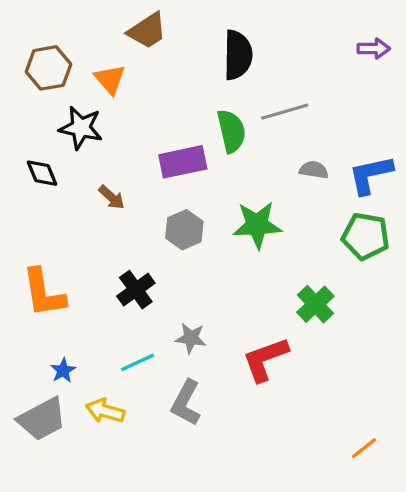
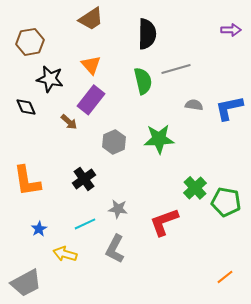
orange triangle: (110, 79) -> (91, 65), moved
purple rectangle: (183, 162) -> (91, 100), moved, turned -40
green pentagon: (366, 236) -> (226, 202), moved
gray trapezoid: (42, 419) -> (26, 283), moved

